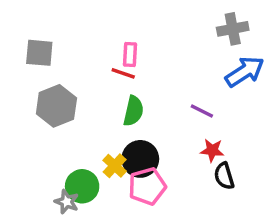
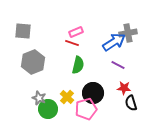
gray cross: (233, 29) -> (128, 33), moved
pink rectangle: (130, 55) -> (76, 32), turned 64
blue arrow: (245, 72) -> (114, 42), moved
black circle: (140, 159) -> (93, 93), moved
gray star: (67, 202) -> (39, 98), moved

